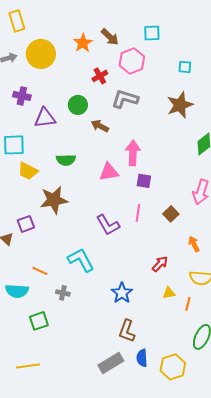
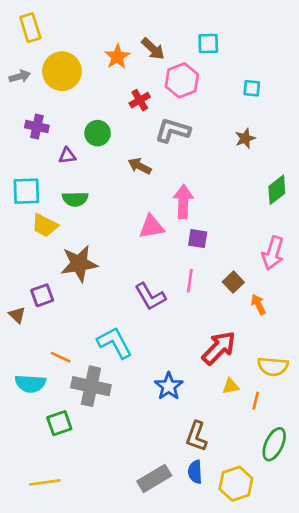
green circle: (78, 105) -> (98, 133), moved
brown star: (180, 105) -> (245, 138), size x0.6
purple triangle: (45, 118) -> (67, 156), size x0.6
green semicircle: (66, 160) -> (75, 199), moved
orange arrow: (194, 244) -> (258, 304), moved
red arrow: (160, 264) -> (219, 348), size x1.6
gray cross: (63, 293) -> (91, 386), size x2.0
brown L-shape: (127, 331) -> (196, 436), moved

